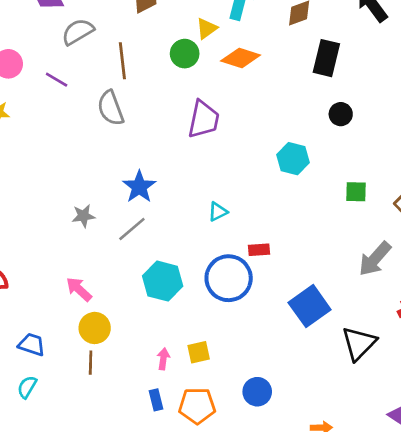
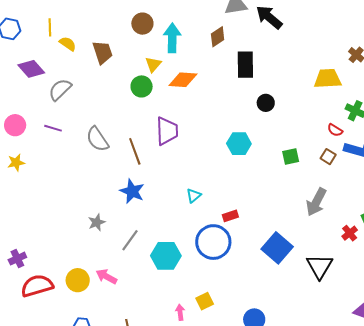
brown line: (122, 61) -> (135, 151), moved
gray line: (132, 229) -> (130, 240), moved
yellow circle: (95, 328) -> (78, 280), moved

